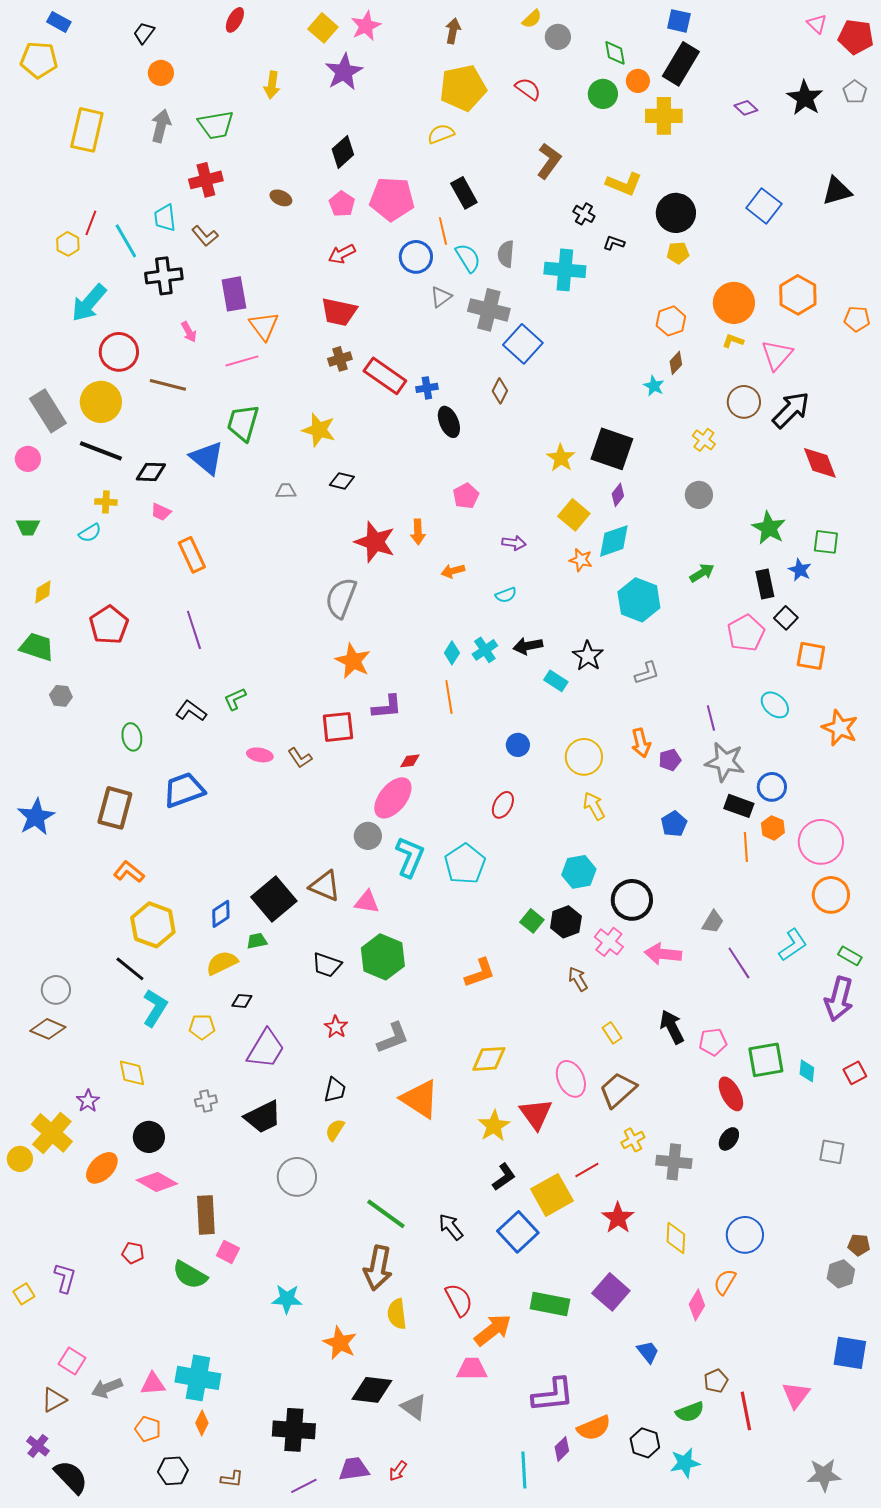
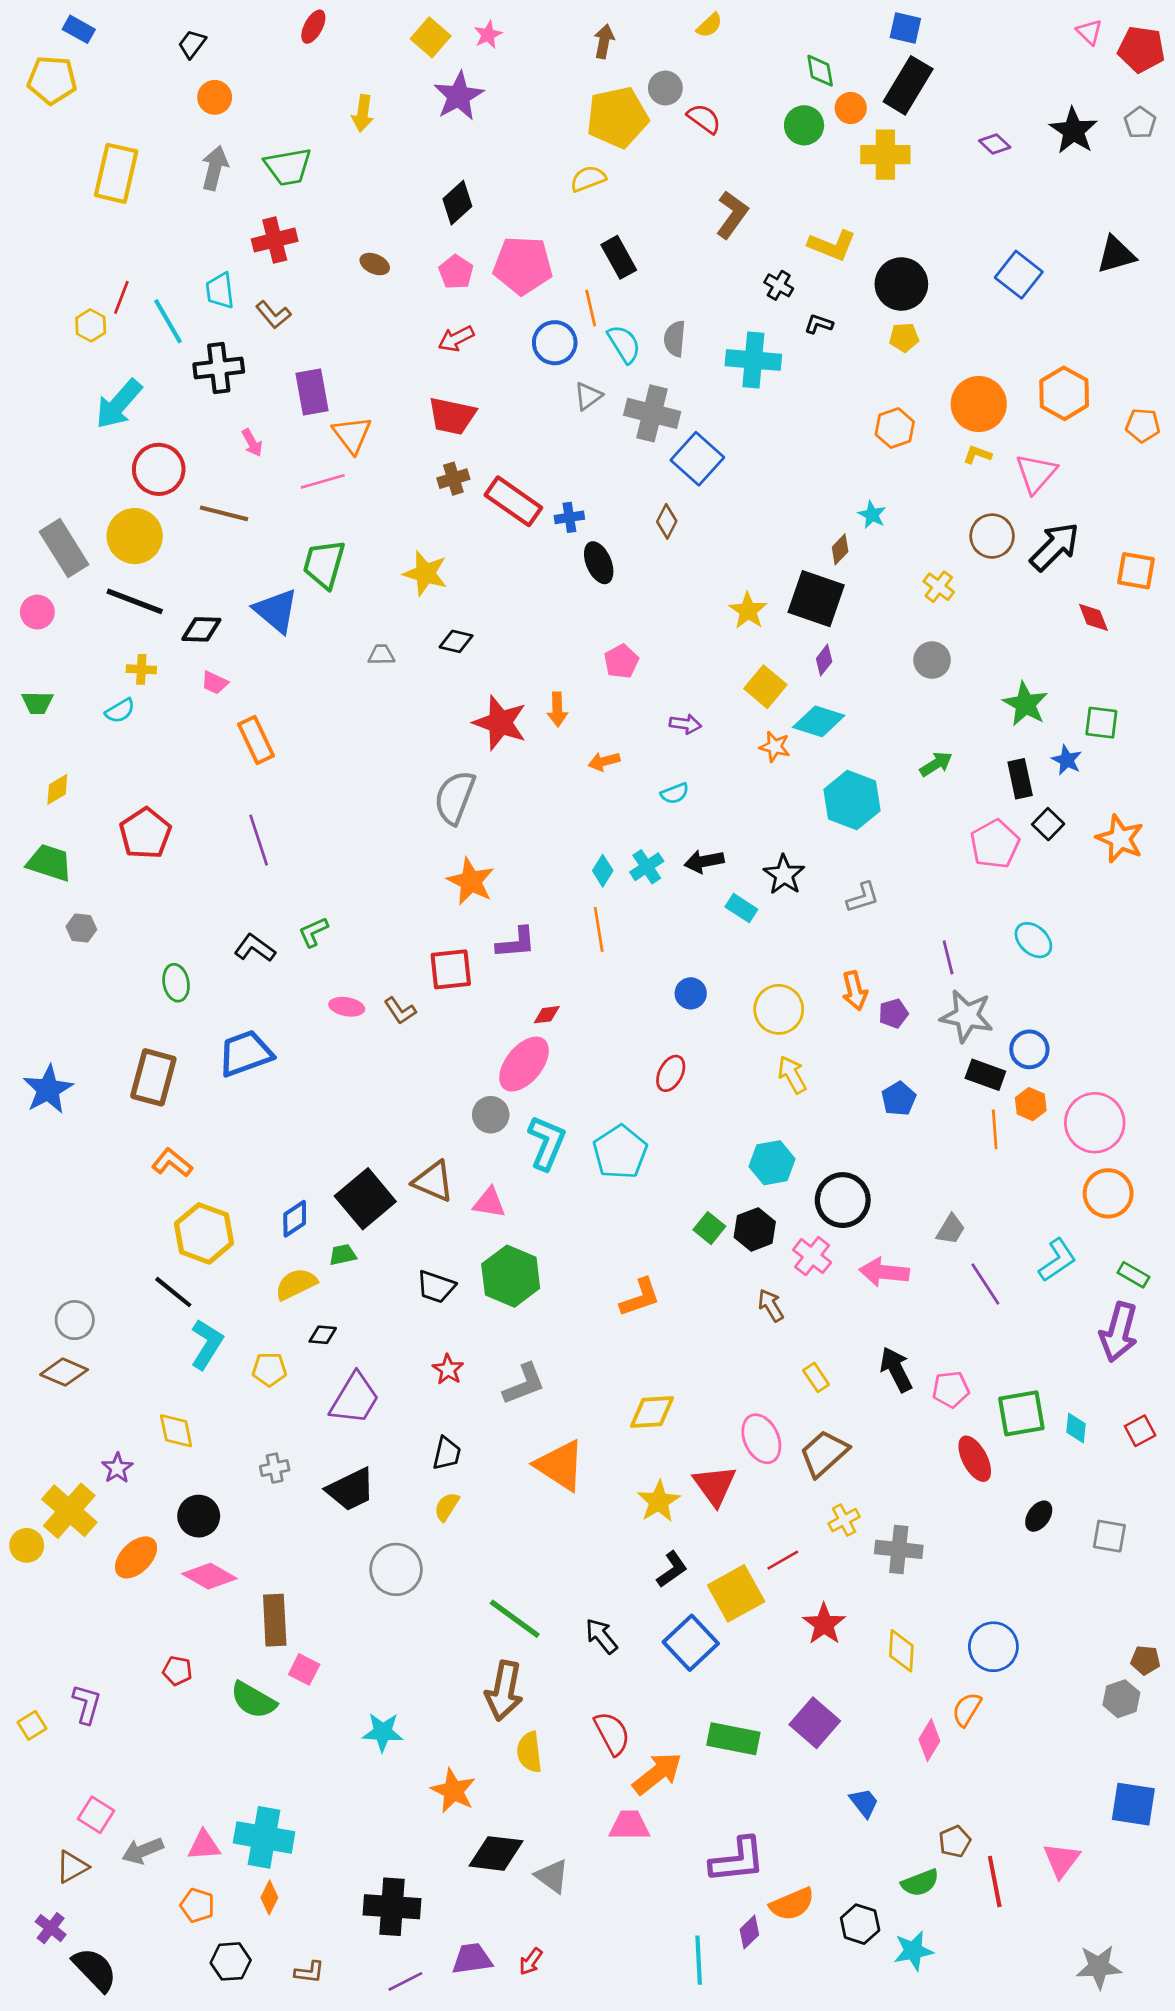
pink star: (366, 26) -> (488, 35), size x0.7
gray circle: (558, 37) -> (665, 88), moved
brown diamond: (676, 363) -> (840, 549), moved
red diamond: (820, 463) -> (1093, 617), size x0.7
cyan diamond: (614, 541) -> (819, 721), turned 36
orange square: (811, 656) -> (1136, 571), moved
orange star: (840, 728) -> (1120, 839), moved
black ellipse: (729, 1139) -> (1039, 1516), moved

